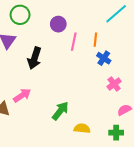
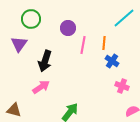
pink cross: (114, 84) -> (122, 86), turned -32
pink arrow: (22, 95) -> (41, 87), moved

